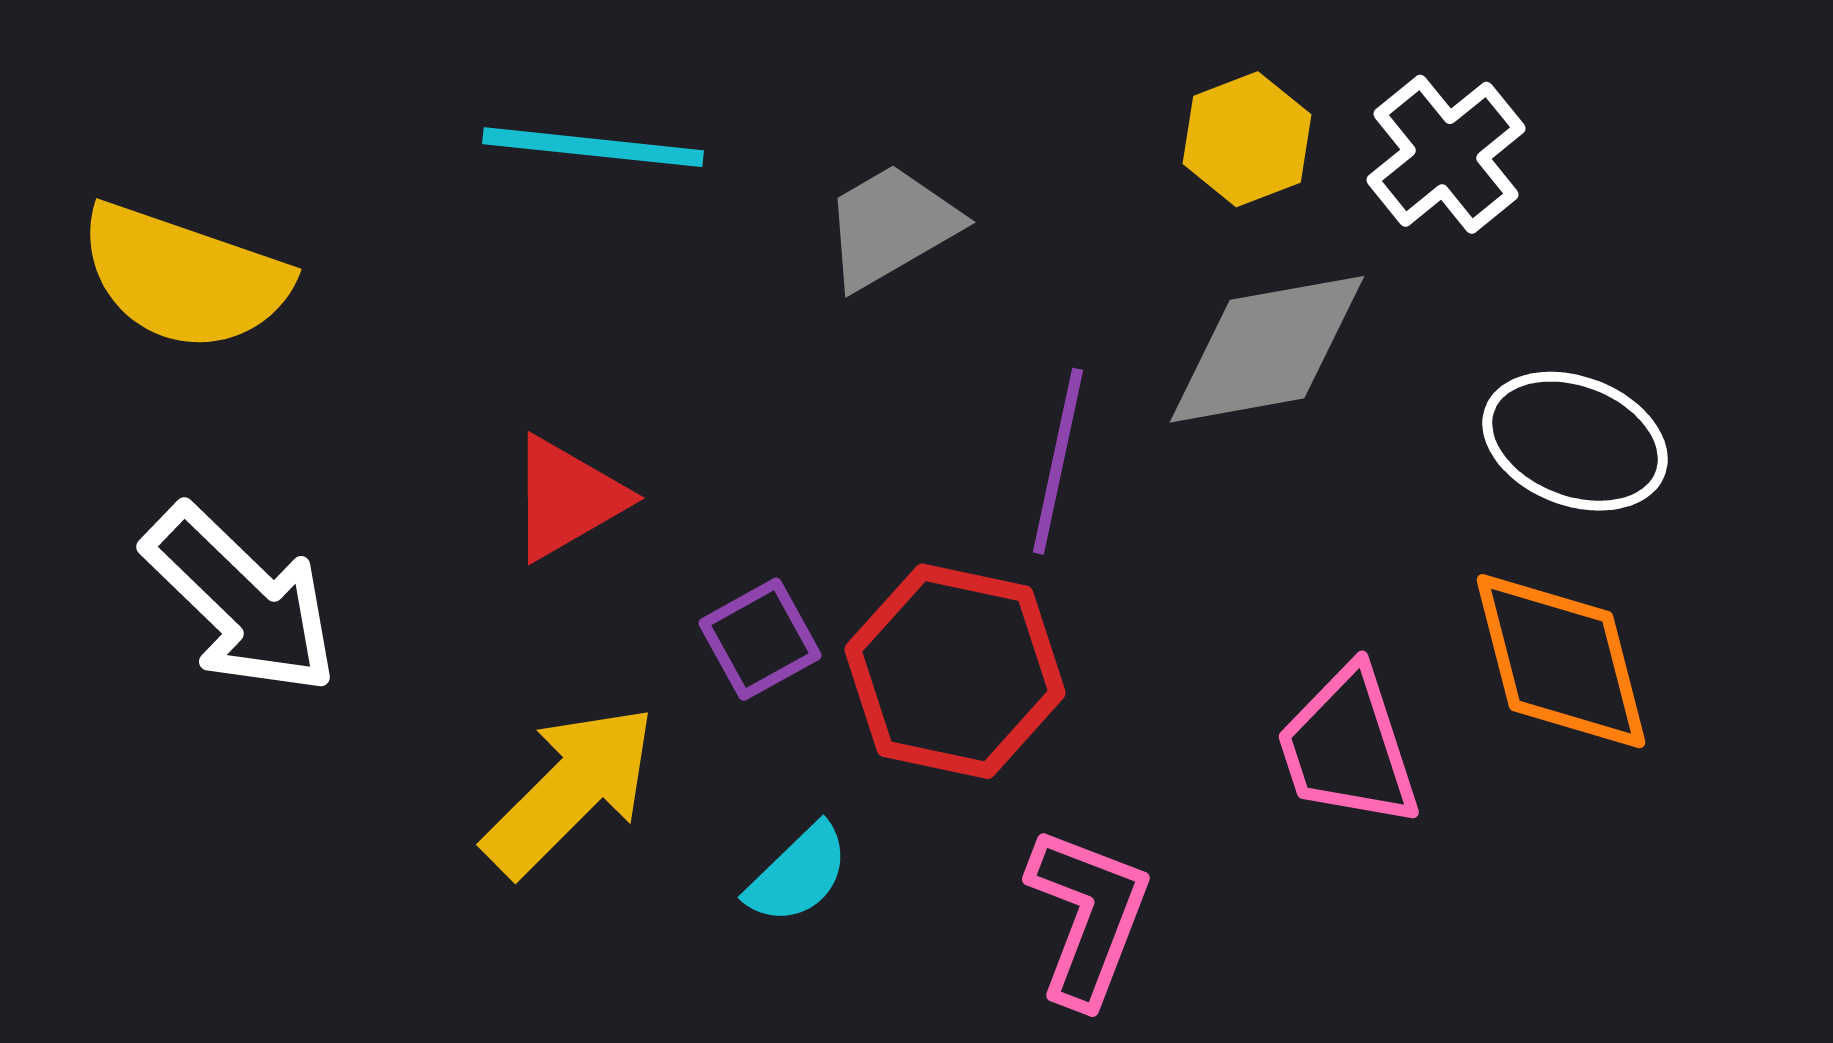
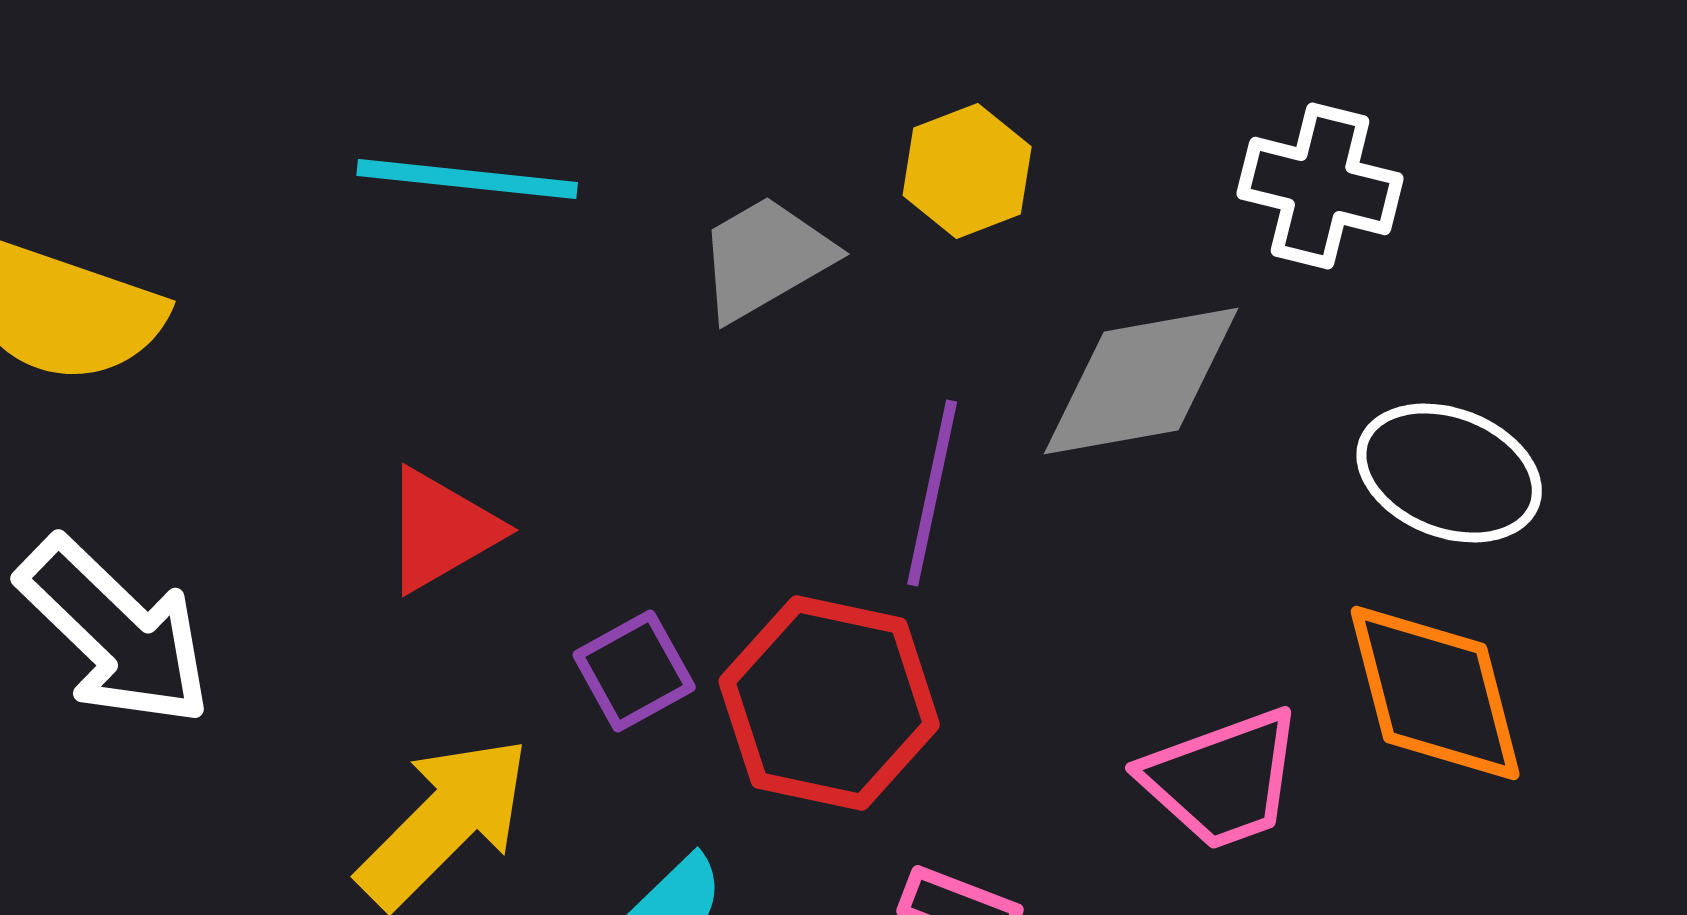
yellow hexagon: (1247, 139) -> (967, 171), moved
white cross: (1446, 154) -> (1320, 186), turned -37
pink trapezoid: (1348, 747) -> (1222, 779), turned -92

